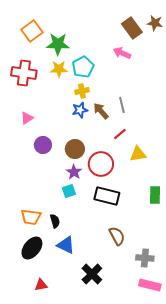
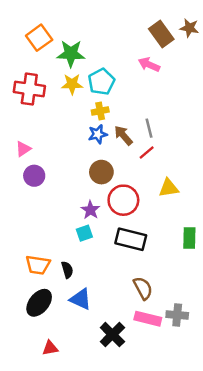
pink triangle: (27, 118) -> (23, 149), moved
red line: (120, 134) -> (147, 153), moved
purple circle: (43, 145) -> (34, 176), moved
brown circle: (75, 149) -> (101, 172), moved
pink rectangle: (150, 285) -> (148, 319), moved

